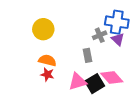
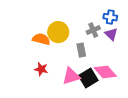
blue cross: (117, 22) -> (110, 17), size x0.6
yellow circle: (43, 29) -> (58, 32), moved
orange semicircle: (47, 60) -> (41, 39), moved

